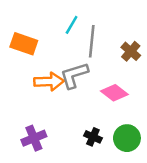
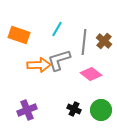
cyan line: (72, 25) -> (57, 29), moved
gray line: (92, 41) -> (84, 42), moved

